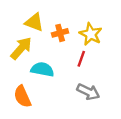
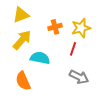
yellow triangle: (34, 22) -> (21, 15), moved, turned -42
yellow star: (91, 34) -> (81, 28), turned 30

